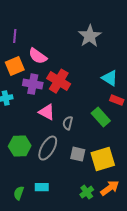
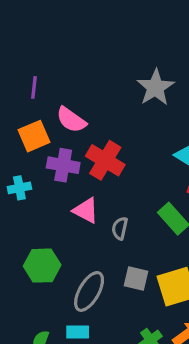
gray ellipse: (48, 148) -> (89, 291), moved

